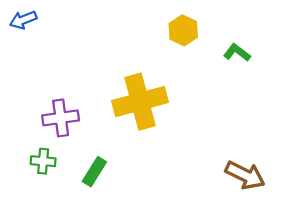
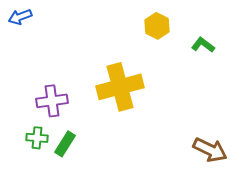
green rectangle: (94, 172) -> (65, 144), moved

